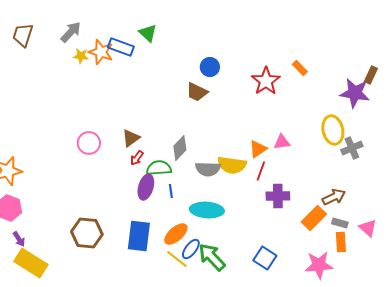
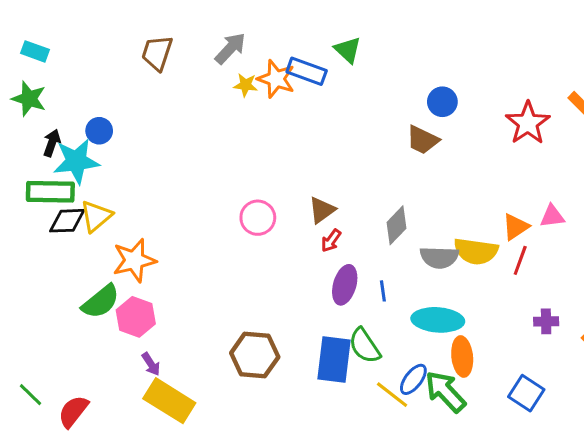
green semicircle: (159, 168) -> (365, 346), moved, turned -120
purple cross: (278, 196) -> (546, 321), moved, size x0.7
orange ellipse: (176, 234) -> (462, 356), moved, turned -55

